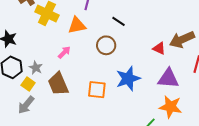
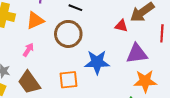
brown circle: (106, 45) -> (68, 34), size x1.4
blue star: (128, 79) -> (97, 62), turned 30

